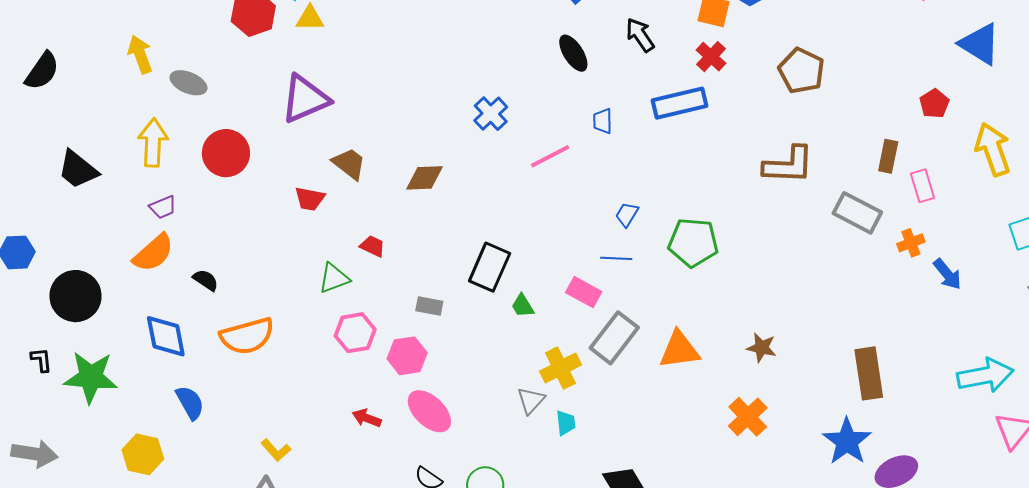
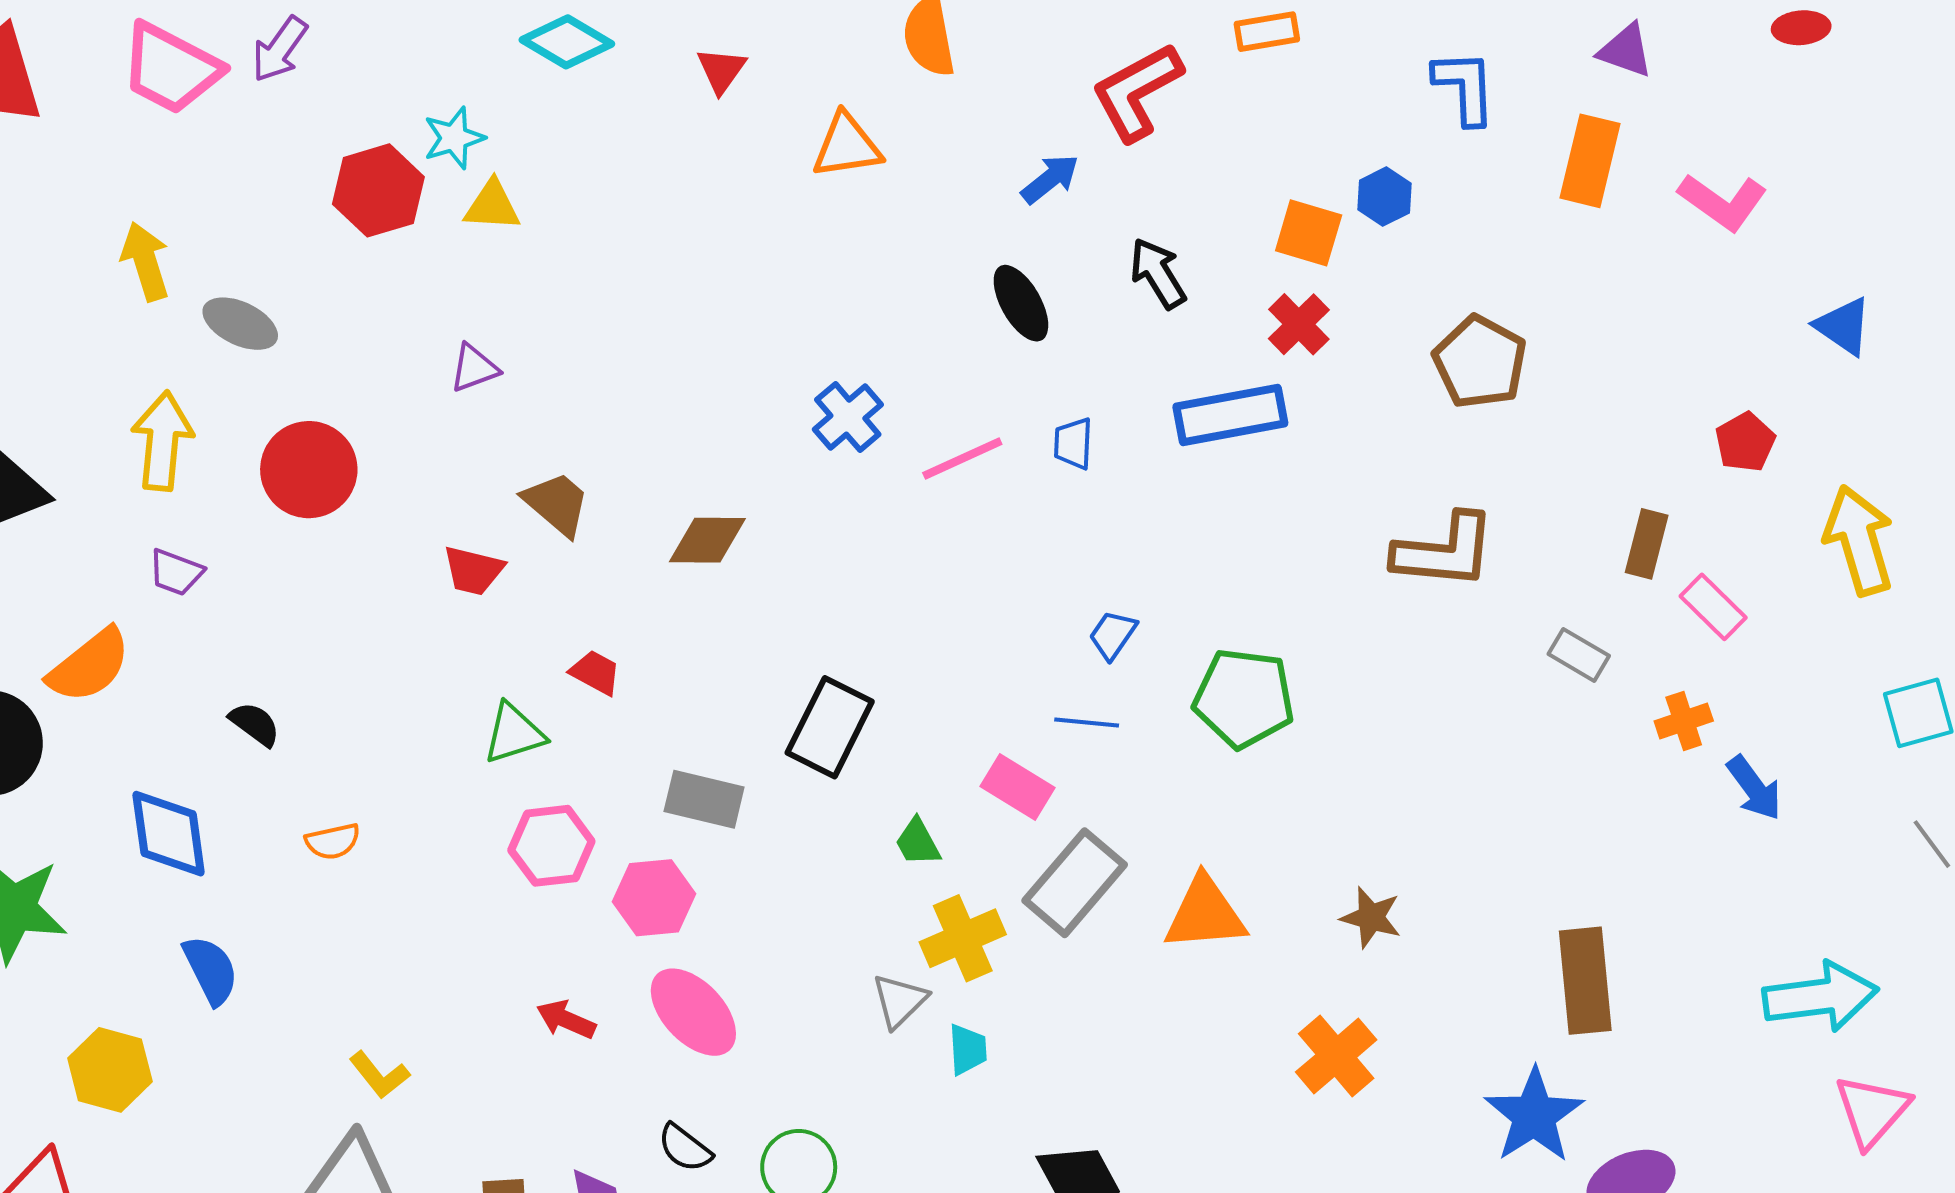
blue triangle: (980, 44) -> (1843, 326), size x0.7
purple triangle: (305, 99) -> (474, 368), size x0.5
pink line: (550, 156) -> (962, 459), moved
pink rectangle: (923, 186) -> (1713, 607), turned -32
purple trapezoid: (163, 207) -> (176, 572), turned 40
gray rectangle: (857, 213) -> (1579, 655), size x0.6
orange semicircle: (153, 253) -> (89, 666), moved
gray rectangle: (429, 306) -> (704, 799), size x1.4
green trapezoid: (523, 306) -> (918, 842), moved
orange semicircle: (247, 336) -> (333, 841), size x0.5

